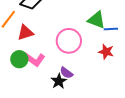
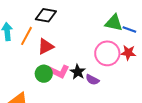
blue line: (111, 29) -> (129, 29), turned 32
pink circle: (69, 41) -> (107, 53), moved
black star: (59, 81) -> (78, 72), moved

